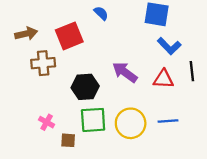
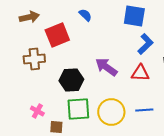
brown arrow: (26, 34) -> (29, 17), moved
blue L-shape: (169, 46) -> (145, 44), turned -90

